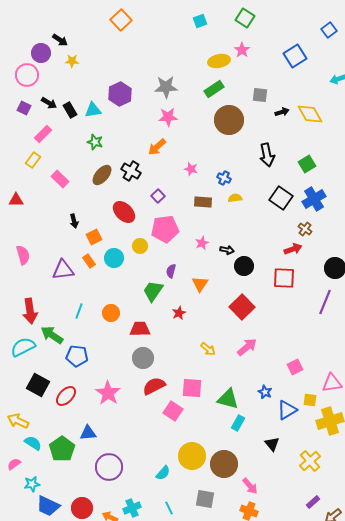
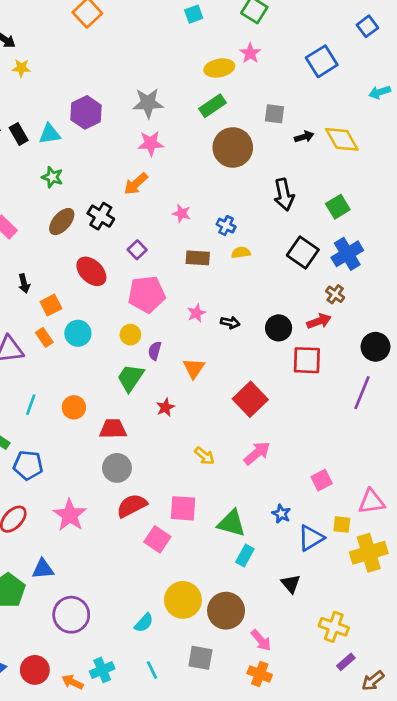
yellow circle: (140, 246) -> (130, 335), moved
black circle: (244, 266) -> (279, 328), moved
yellow cross: (310, 461) -> (334, 627), moved, turned -30

